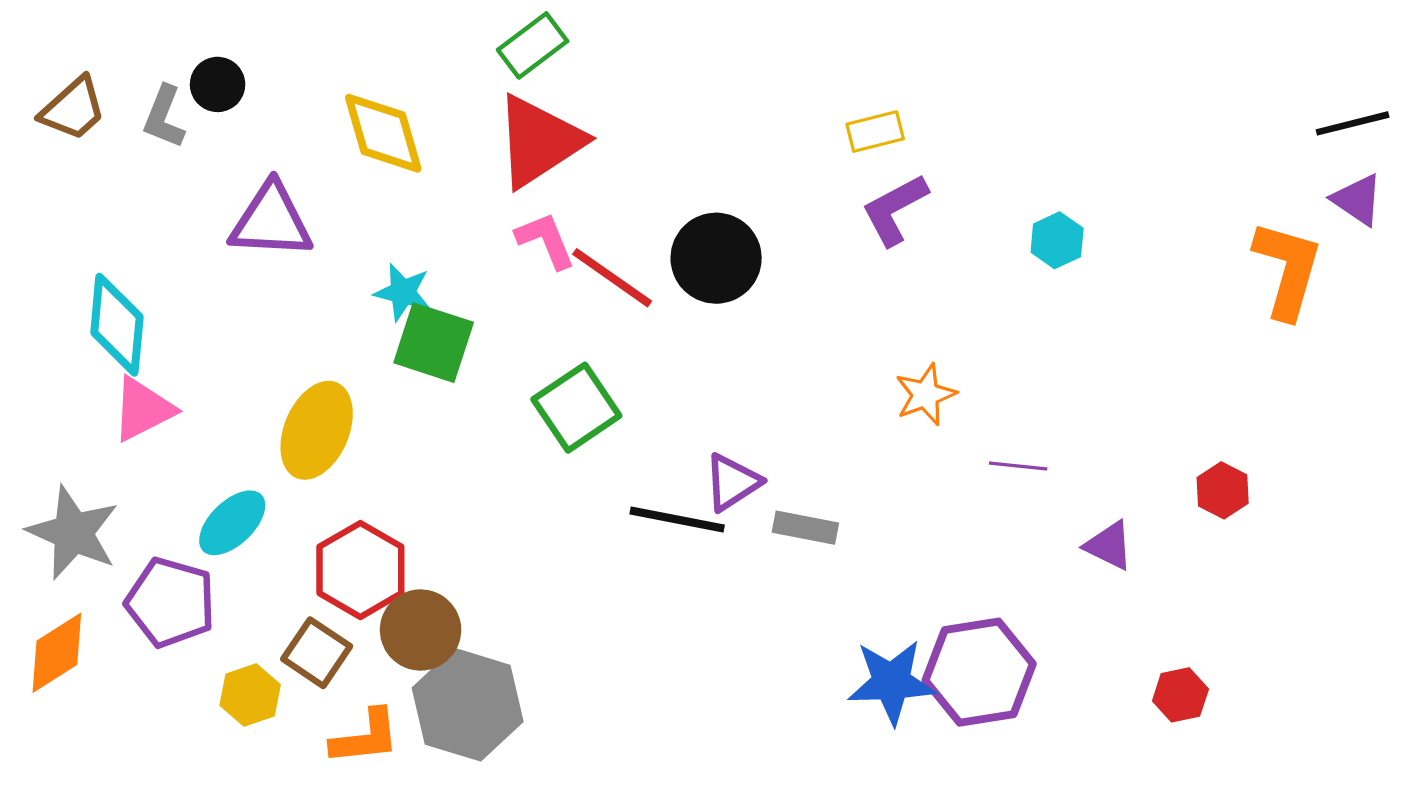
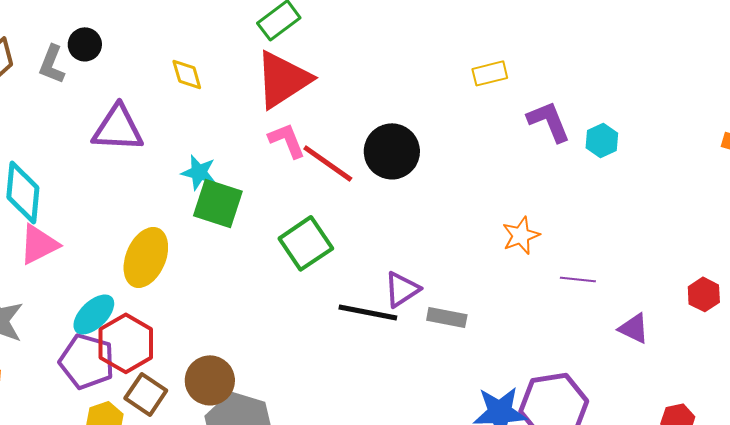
yellow diamond: (383, 133) -> (187, 74), size x0.6
purple L-shape: (895, 209) -> (549, 121), moved, turned 96
red hexagon: (360, 570) -> (126, 343), moved
purple pentagon: (170, 602) -> (87, 361), moved

